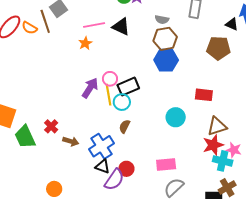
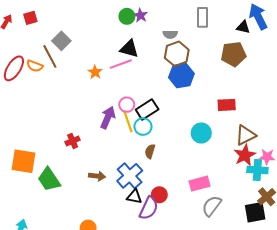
pink line: (94, 25) -> (121, 64), moved
red cross: (51, 126) -> (73, 141), moved, turned 32

